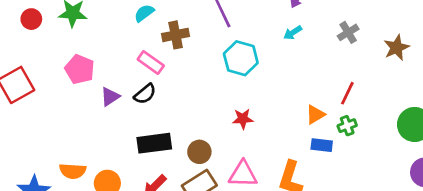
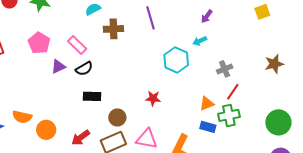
gray cross: (348, 32) -> (225, 69), moved
cyan hexagon: (241, 58) -> (176, 60), moved
pink rectangle: (151, 62) -> (77, 45), moved
green cross: (347, 126) -> (229, 115), size x1.5
black rectangle: (154, 143) -> (92, 96), moved, size x0.7

